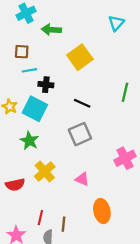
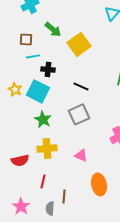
green arrow: (51, 30) -> (53, 29), moved, turned -144
green star: (29, 141) -> (43, 119), moved
yellow cross: (45, 171) -> (47, 148), turned 36
red line: (40, 218) -> (43, 181), moved

